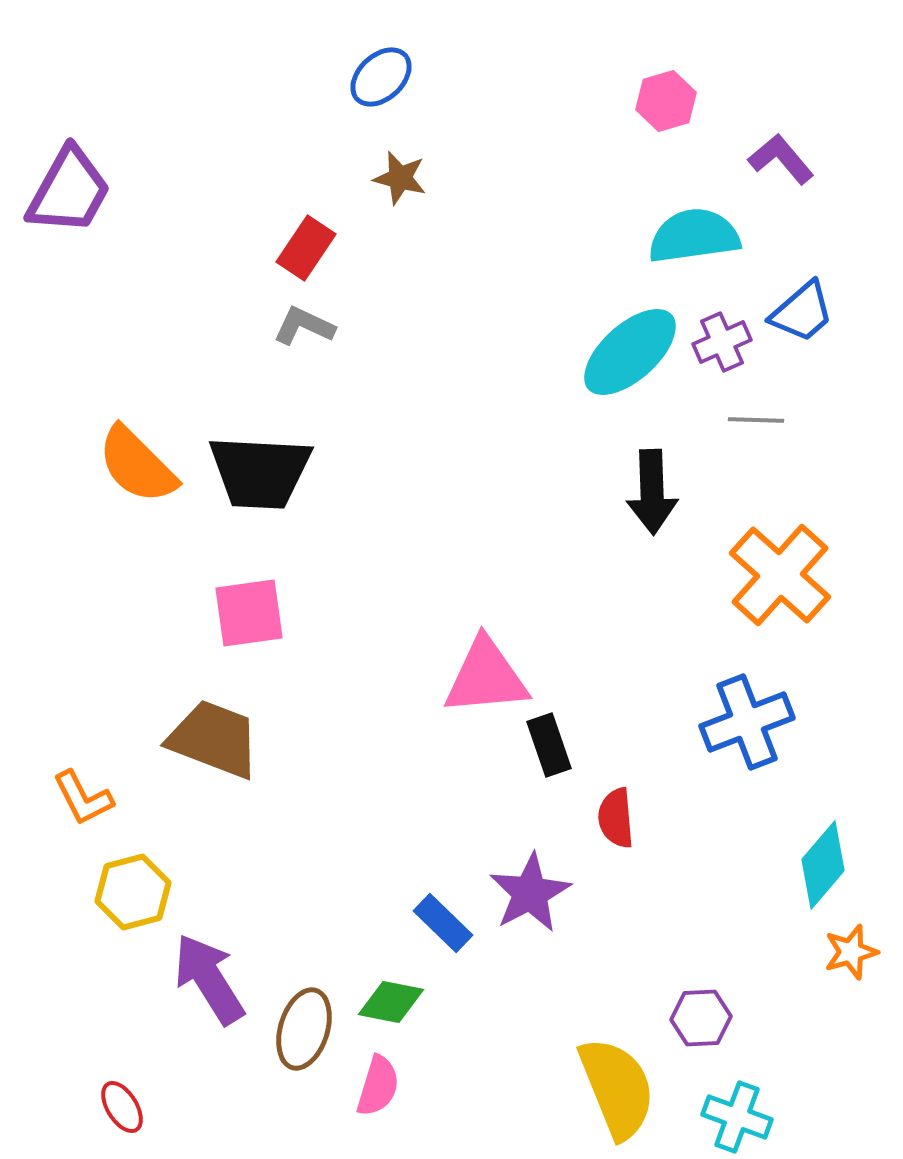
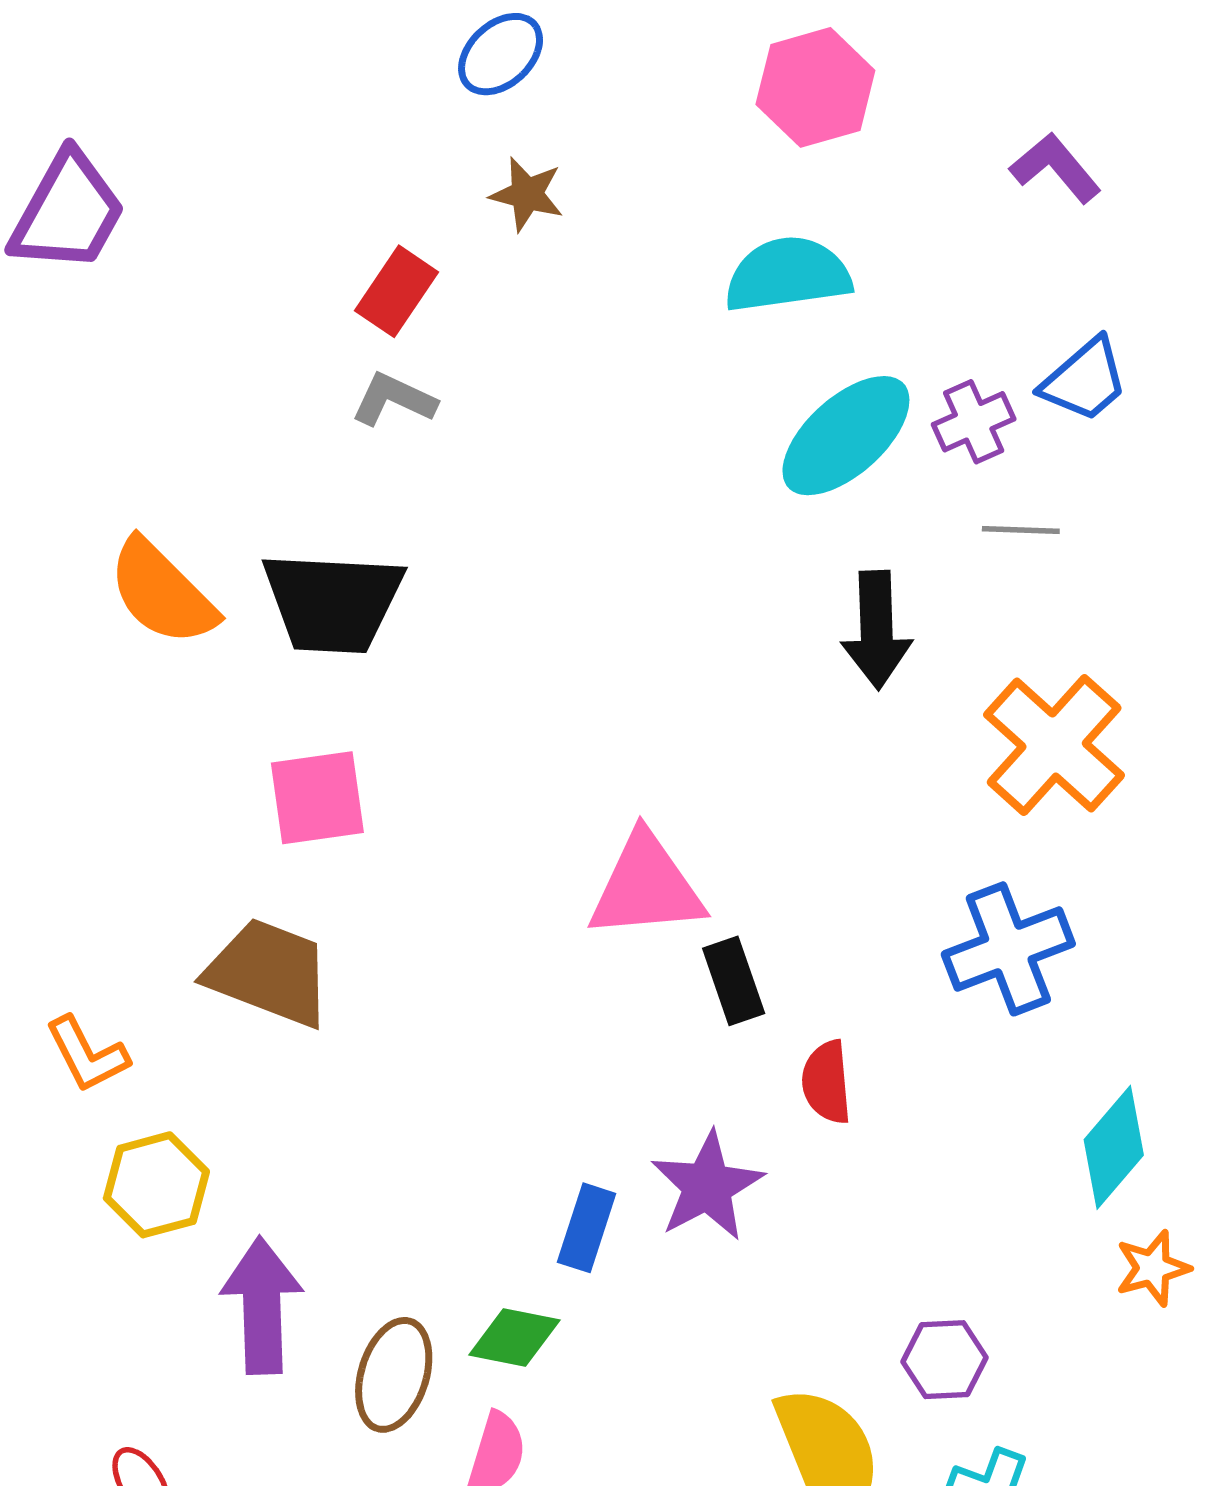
pink hexagon: (666, 101) -> (815, 87), moved, size x1.4
cyan semicircle: (694, 236) -> (788, 275), moved
blue rectangle: (443, 923) -> (587, 1228), turned 64
purple arrow: (209, 979) -> (262, 1306), turned 30

